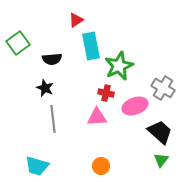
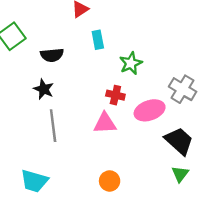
cyan rectangle: (91, 46) -> (98, 40), size x0.6
green star: (119, 66) -> (131, 63), size x0.7

